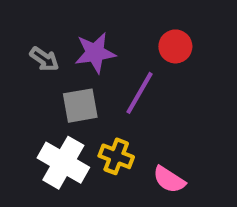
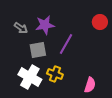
red circle: (175, 46) -> (100, 22), moved
pink semicircle: (169, 180) -> (90, 85), moved, turned -105

